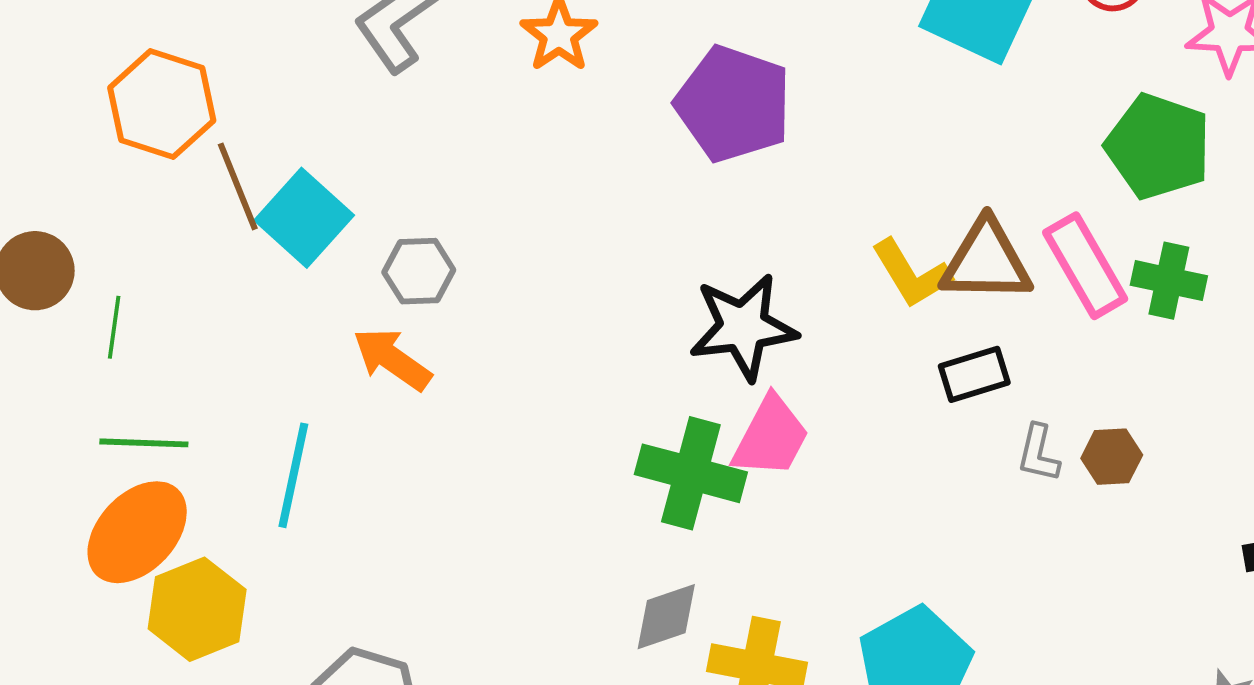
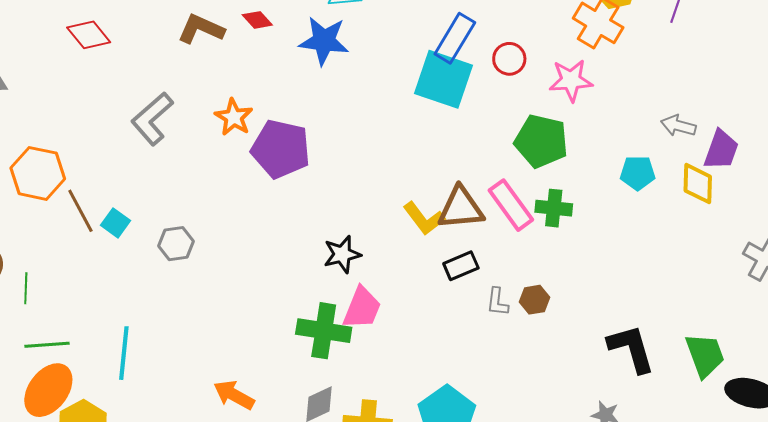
purple pentagon: (733, 104) -> (281, 149), moved
cyan square: (304, 218) -> (115, 223), size x0.6
black star: (743, 327) -> (342, 254), size x0.7
orange arrow: (392, 359) -> (234, 395), moved

